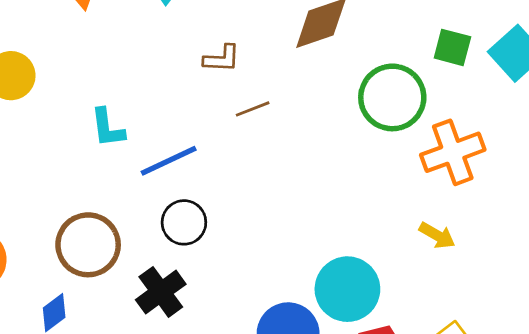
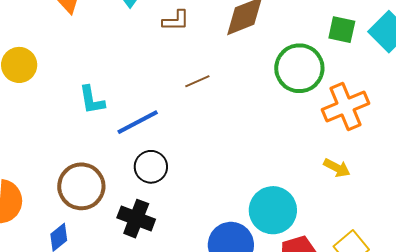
brown L-shape: (222, 59) -> (176, 21), moved
black cross: (161, 292) -> (136, 219), turned -30

